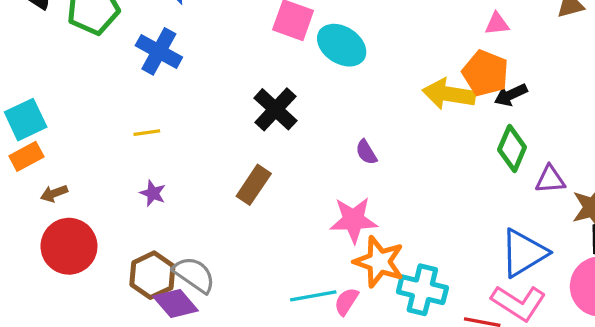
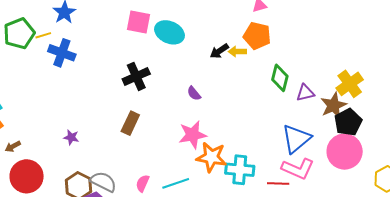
yellow arrow: (449, 94) -> (237, 52), size x0.6
black arrow: (511, 95) -> (219, 51), moved
black cross: (275, 109) -> (136, 76), turned 32
yellow line: (147, 133) -> (43, 35), moved
pink semicircle: (346, 301) -> (143, 183), moved

